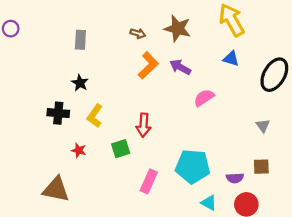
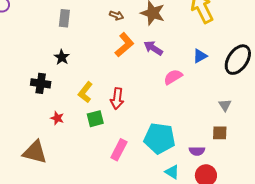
blue triangle: (231, 59) -> (200, 56), moved, turned -49
yellow L-shape: (95, 116) -> (85, 92), moved
brown square: (261, 167) -> (220, 133), moved

